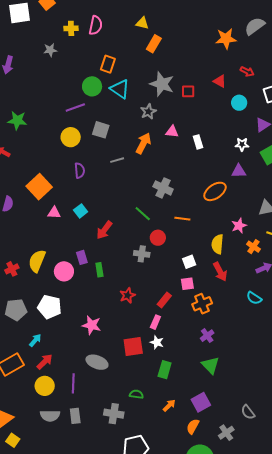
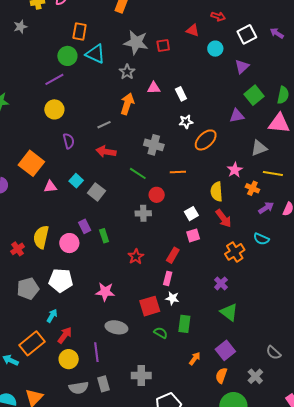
gray square: (101, 130) -> (96, 192), moved, turned 30
white star: (242, 144) -> (186, 122), moved
purple triangle: (239, 171) -> (237, 116), moved
red arrow: (104, 230) -> (106, 152), moved, turned 72
orange cross: (202, 304) -> (235, 252), moved
green semicircle: (136, 394) -> (161, 333), moved, turned 32

